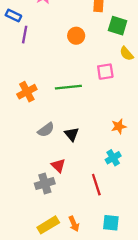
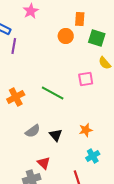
orange circle: (76, 36) -> (66, 36), moved
green line: (68, 87) -> (53, 93), turned 35
orange star: (119, 126) -> (86, 130), moved

